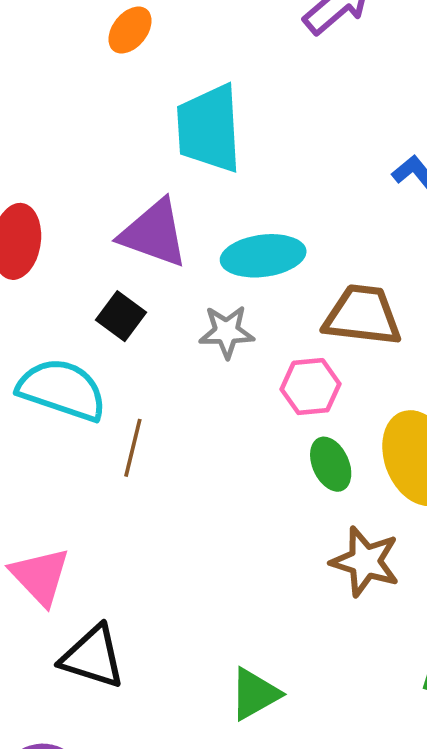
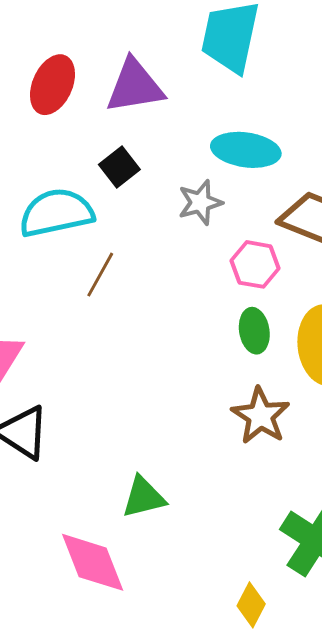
purple triangle: (154, 233) -> (135, 86), moved, turned -44
gray star: (227, 332) -> (200, 202), turned -30
cyan semicircle: (62, 390) -> (56, 213), turned -46

